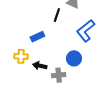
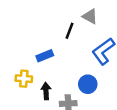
black arrow: (40, 66) -> (46, 91), turned 72

